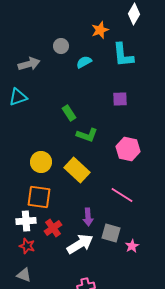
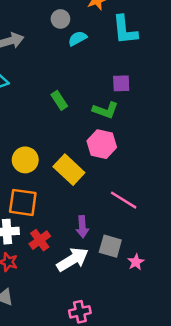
gray circle: (61, 46) -> (60, 19), moved
green L-shape: (87, 135) -> (105, 110), moved
pink hexagon: (128, 149) -> (102, 144), moved

